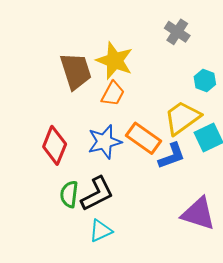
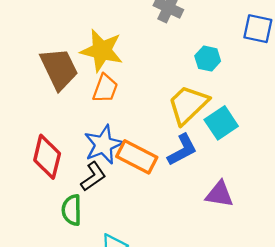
orange rectangle: (143, 138) -> (137, 157), moved
black L-shape: (97, 194) -> (93, 176), moved, size x0.7
purple triangle: (198, 214) -> (219, 194), moved, size x0.7

